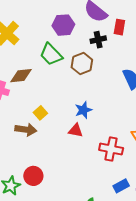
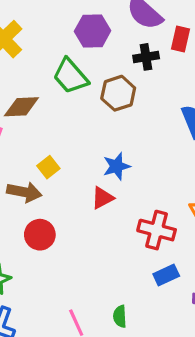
red triangle: (76, 130) -> (102, 198), turned -42
red circle: (33, 176) -> (40, 235), moved
blue rectangle: (121, 186) -> (166, 275), moved

